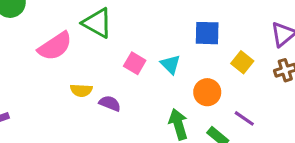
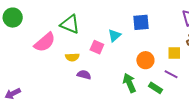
yellow square: (242, 62) -> (174, 53), moved, turned -32
cyan triangle: (170, 64) -> (114, 35), moved, turned 40
yellow semicircle: (81, 90) -> (72, 57), moved

